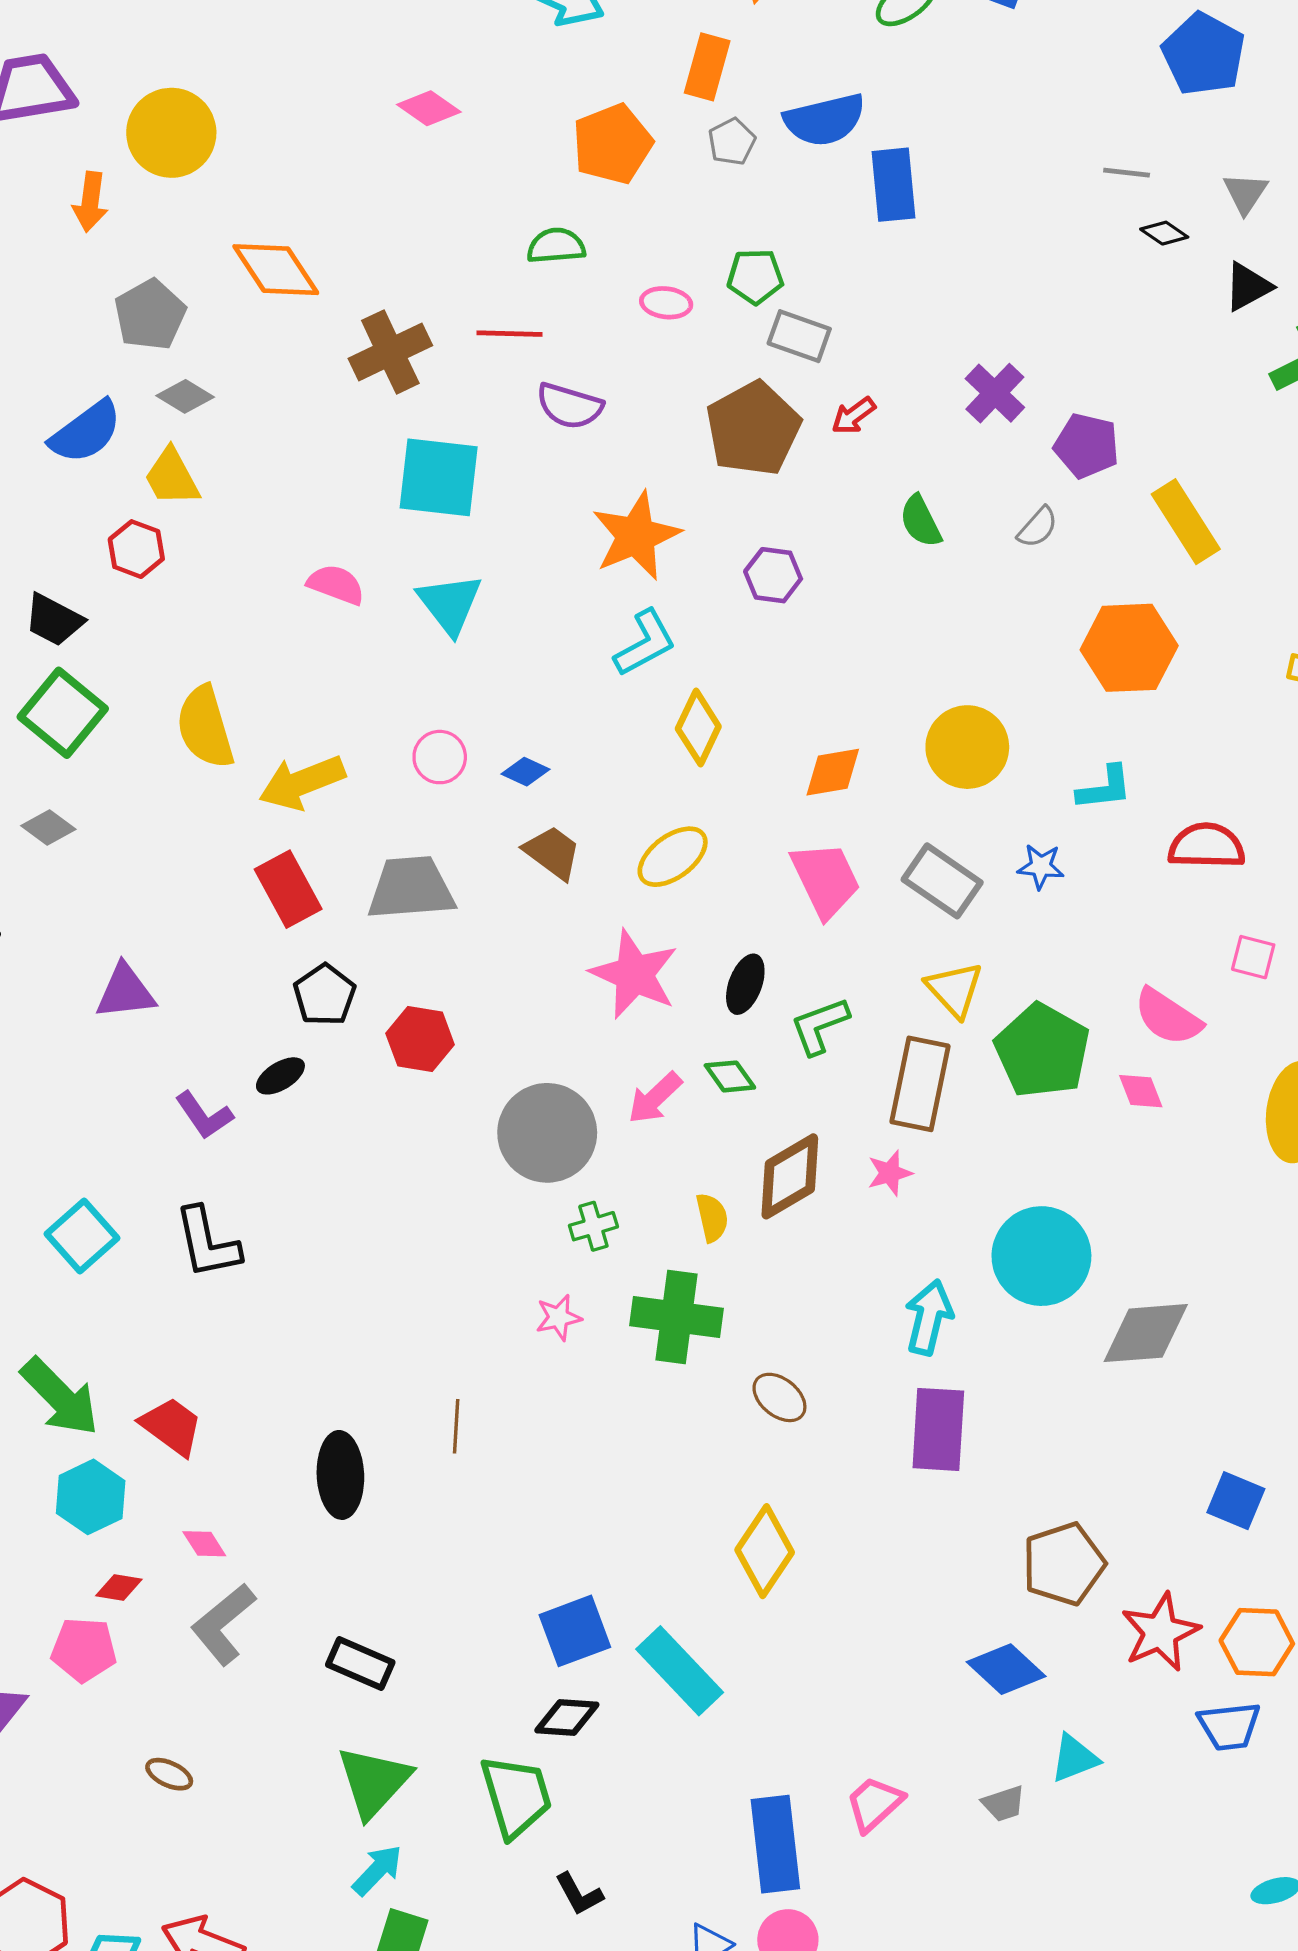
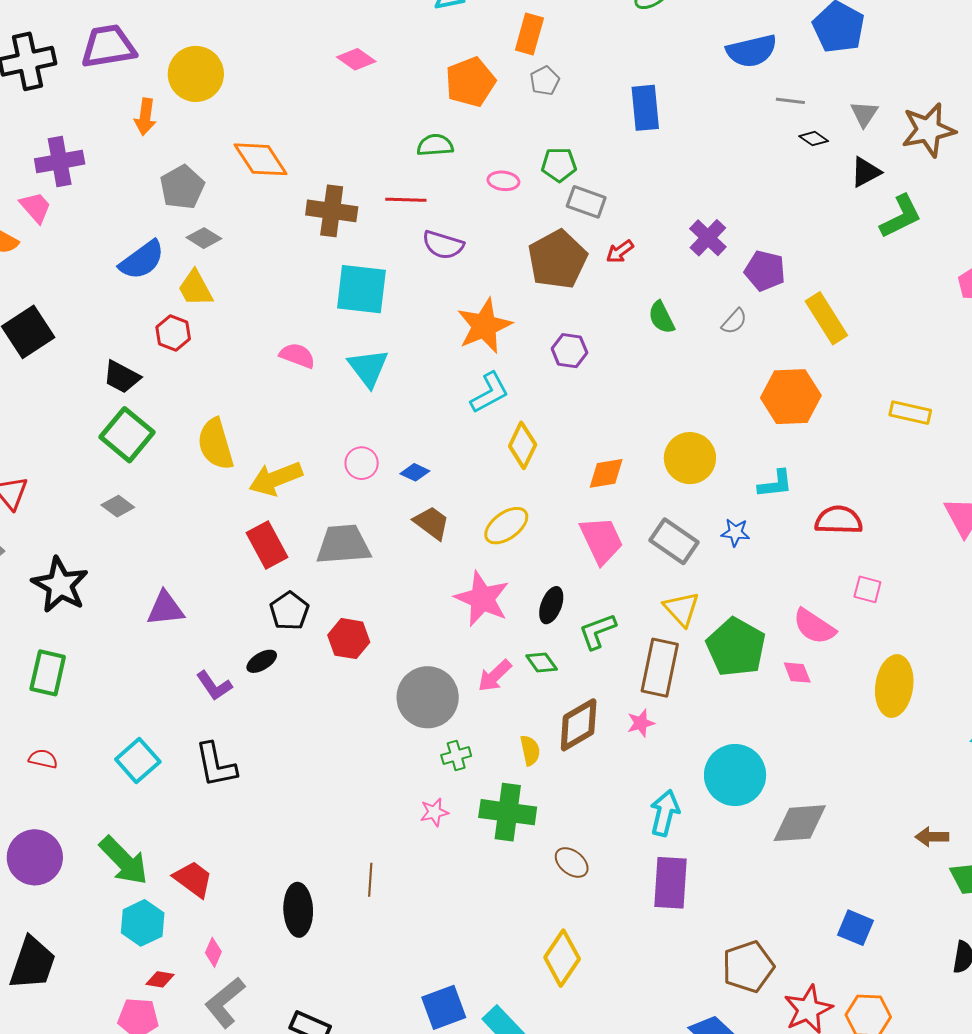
blue semicircle: (825, 120) -> (752, 51), moved
brown cross: (390, 352) -> (332, 211), turned 33
pink diamond: (204, 1544) -> (213, 952), turned 56

